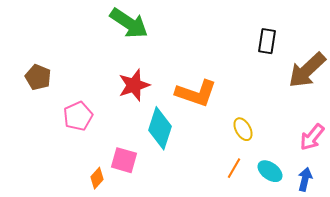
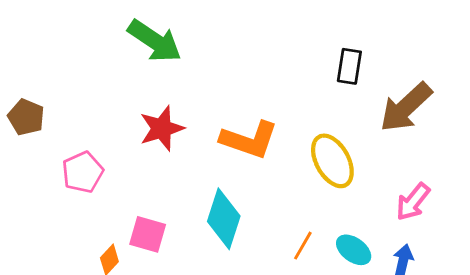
cyan diamond: (160, 128) -> (224, 219), moved
yellow ellipse: (243, 129) -> (332, 161), moved, size x1.6

